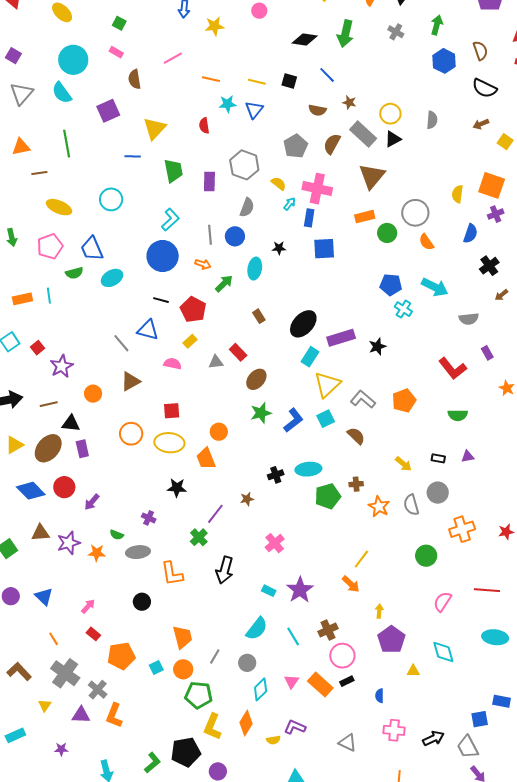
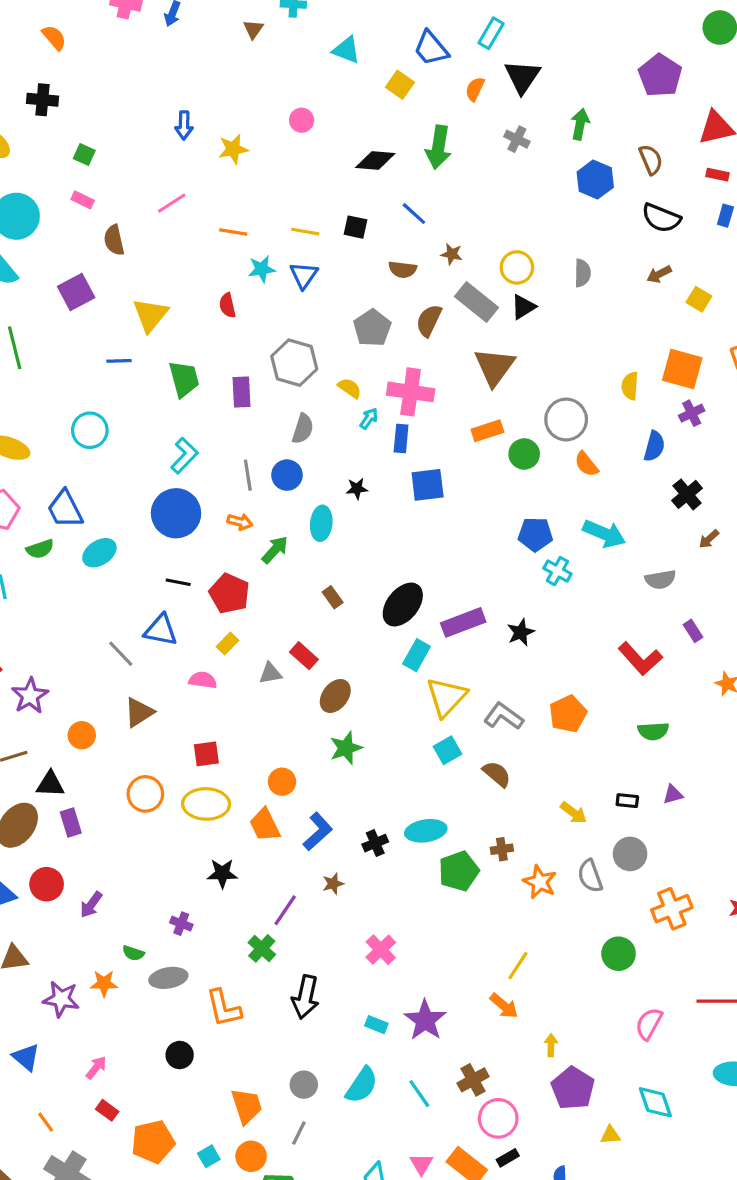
blue L-shape: (293, 420) -> (318, 832), moved
purple star: (69, 543) -> (61, 999), moved, turned 30
gray circle: (247, 663) -> (304, 1085), moved

